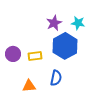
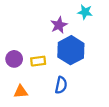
cyan star: (78, 23) -> (85, 12), moved
orange triangle: (29, 86) -> (21, 92), moved

